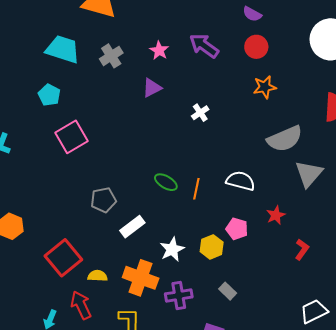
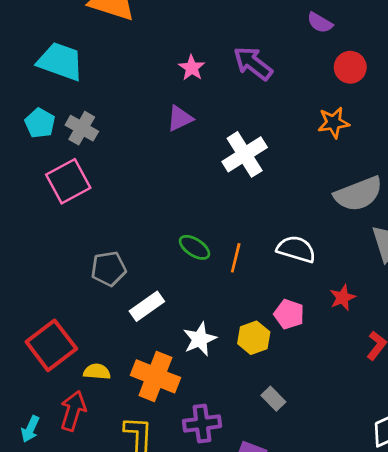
red circle: (256, 47) -> (350, 67), moved
gray cross: (111, 56) -> (82, 128), moved, turned -30
white cross: (200, 113) -> (245, 154), size x1.8
purple cross: (179, 295) -> (202, 424), moved
red arrow: (81, 305) -> (73, 411), turned 40

